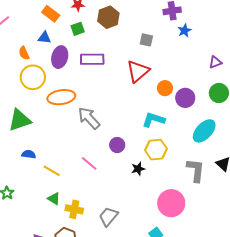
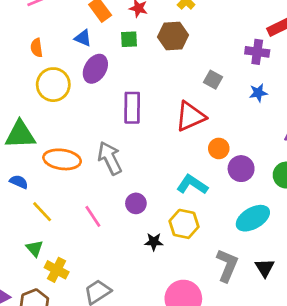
blue star: (184, 31) -> (258, 93), moved
orange semicircle: (24, 53) -> (37, 48), moved
purple rectangle: (92, 59) -> (132, 108), moved, turned 75
orange ellipse: (61, 97) -> (62, 159), moved

